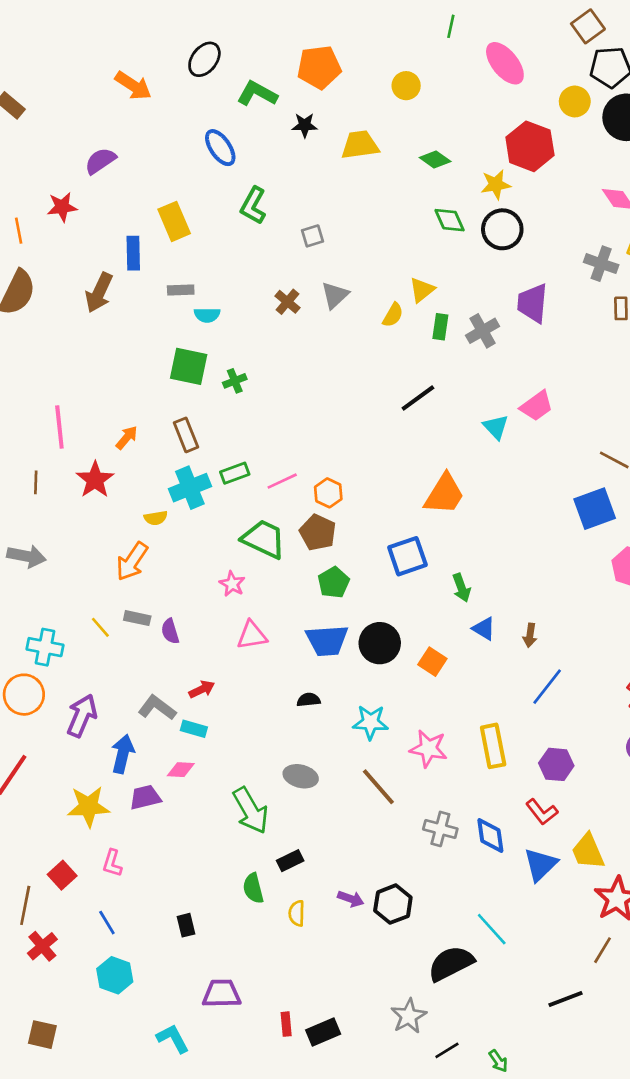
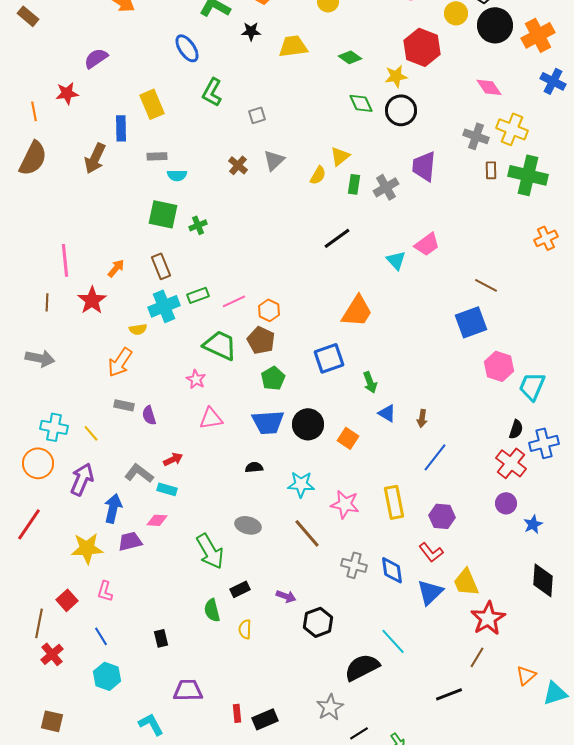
yellow line: (100, 627) -> (91, 433), moved
purple arrow: (351, 899) -> (286, 596), moved

